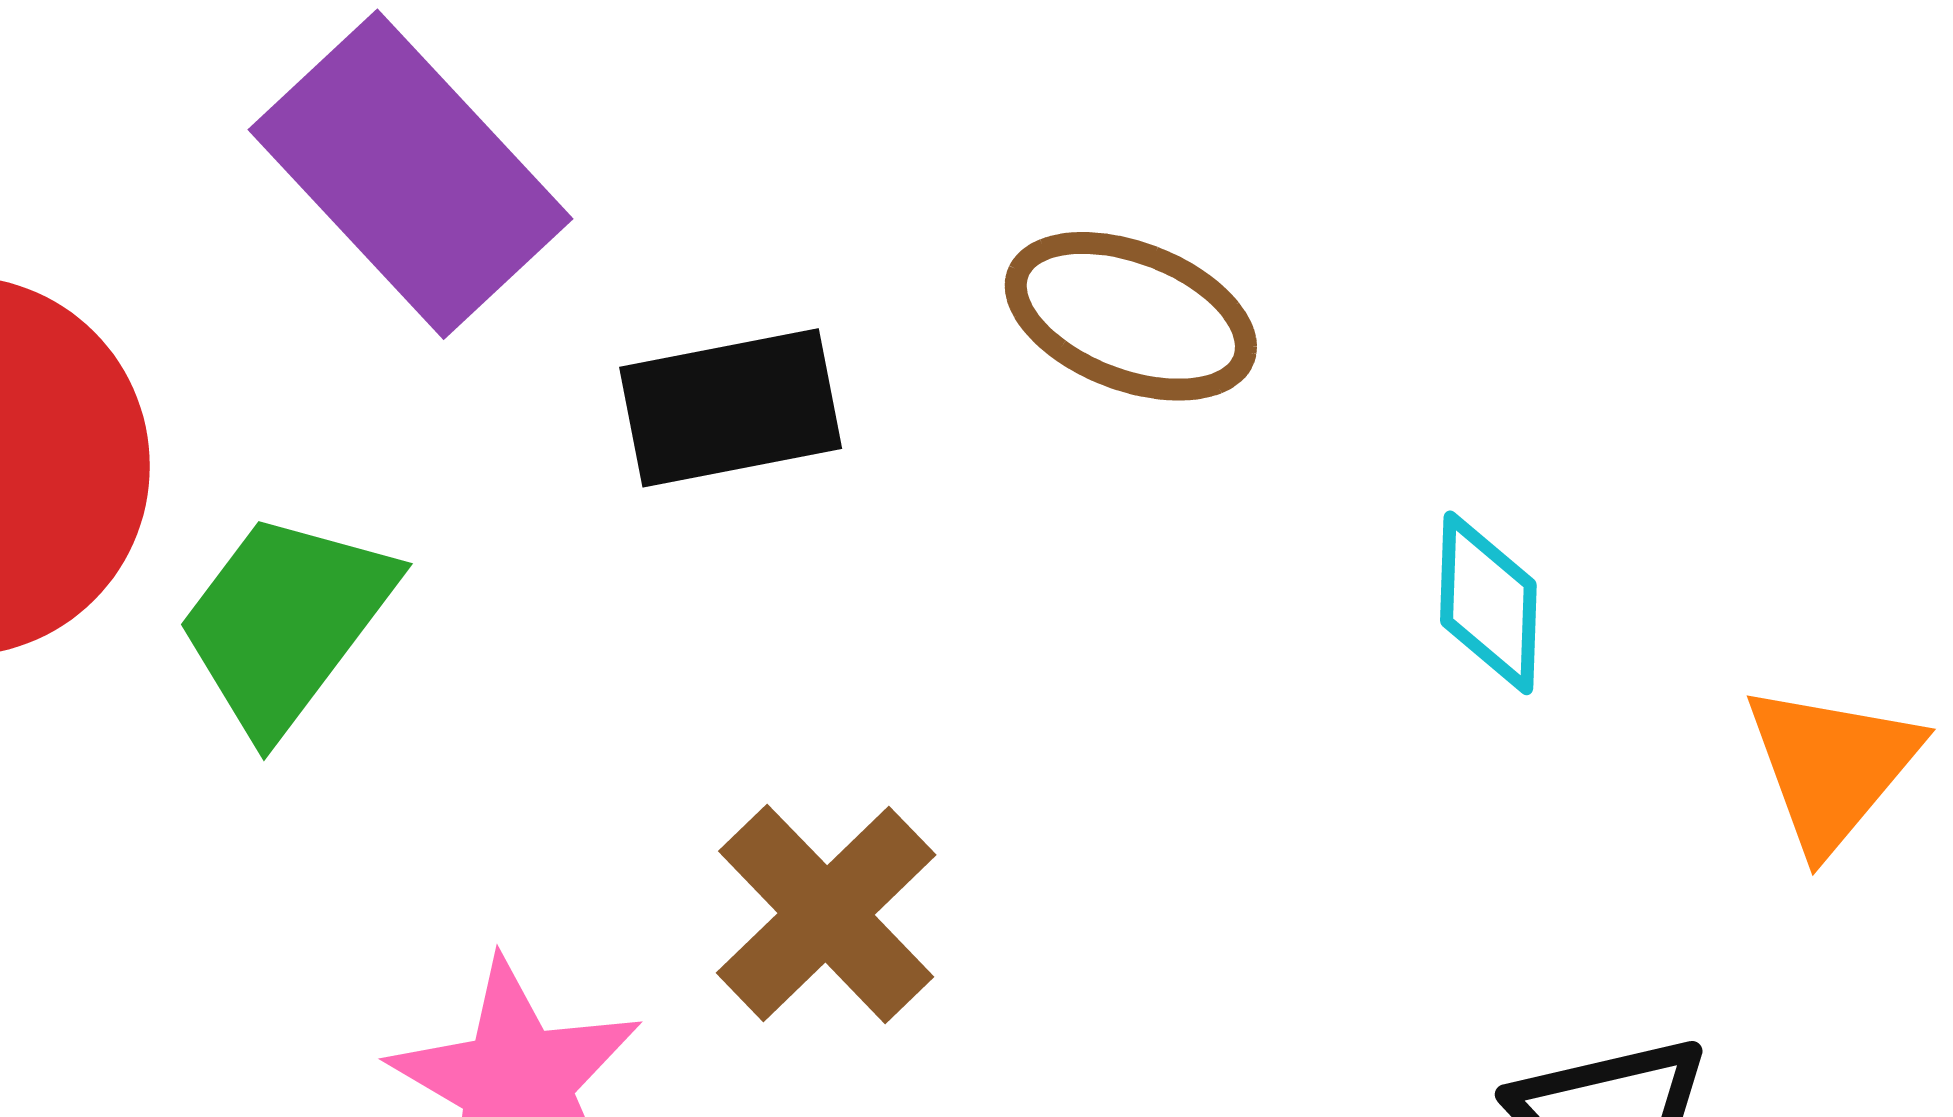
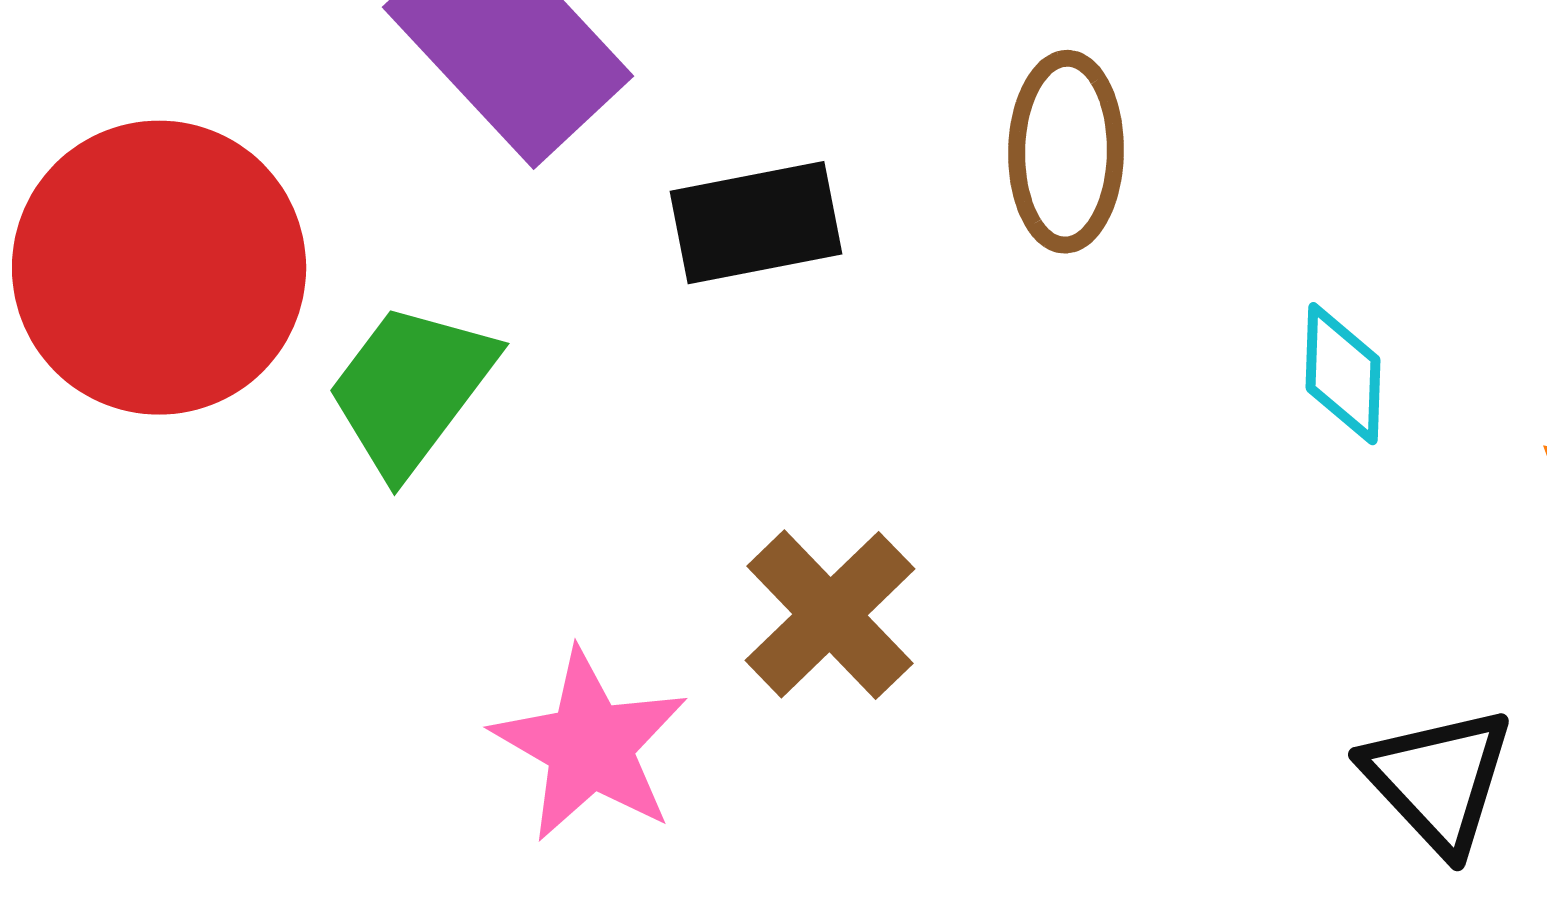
brown ellipse: (1131, 316) -> (1066, 152), turned 70

